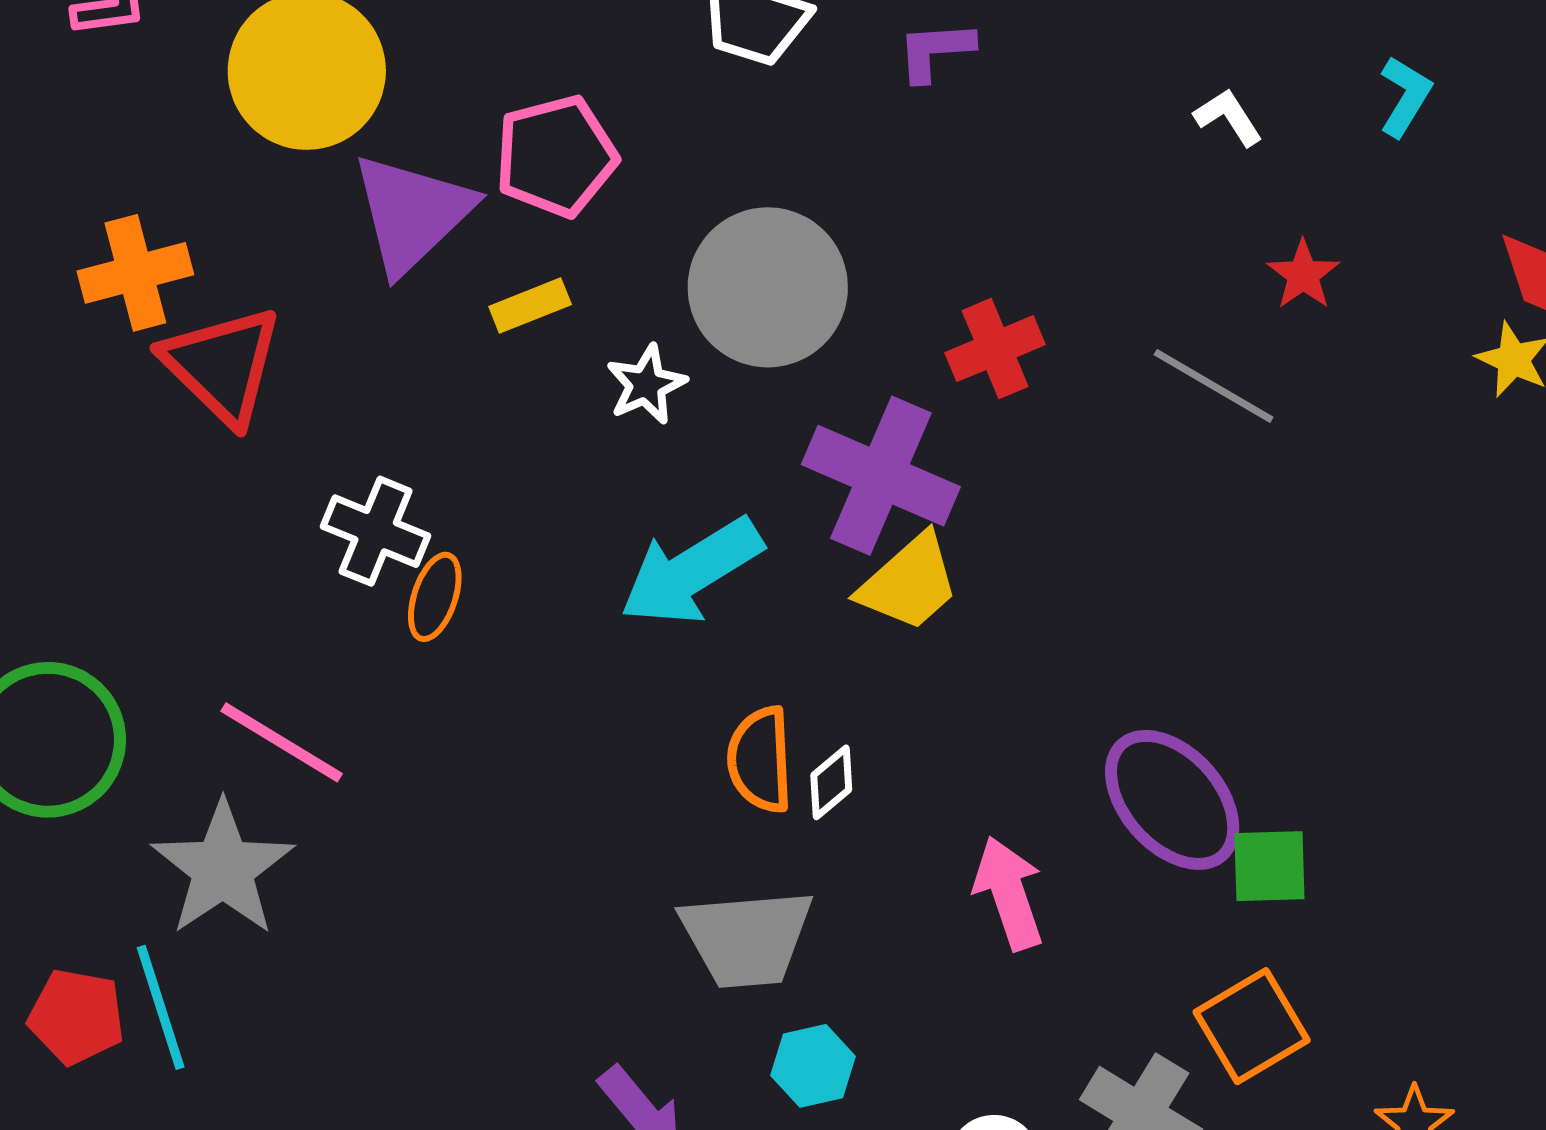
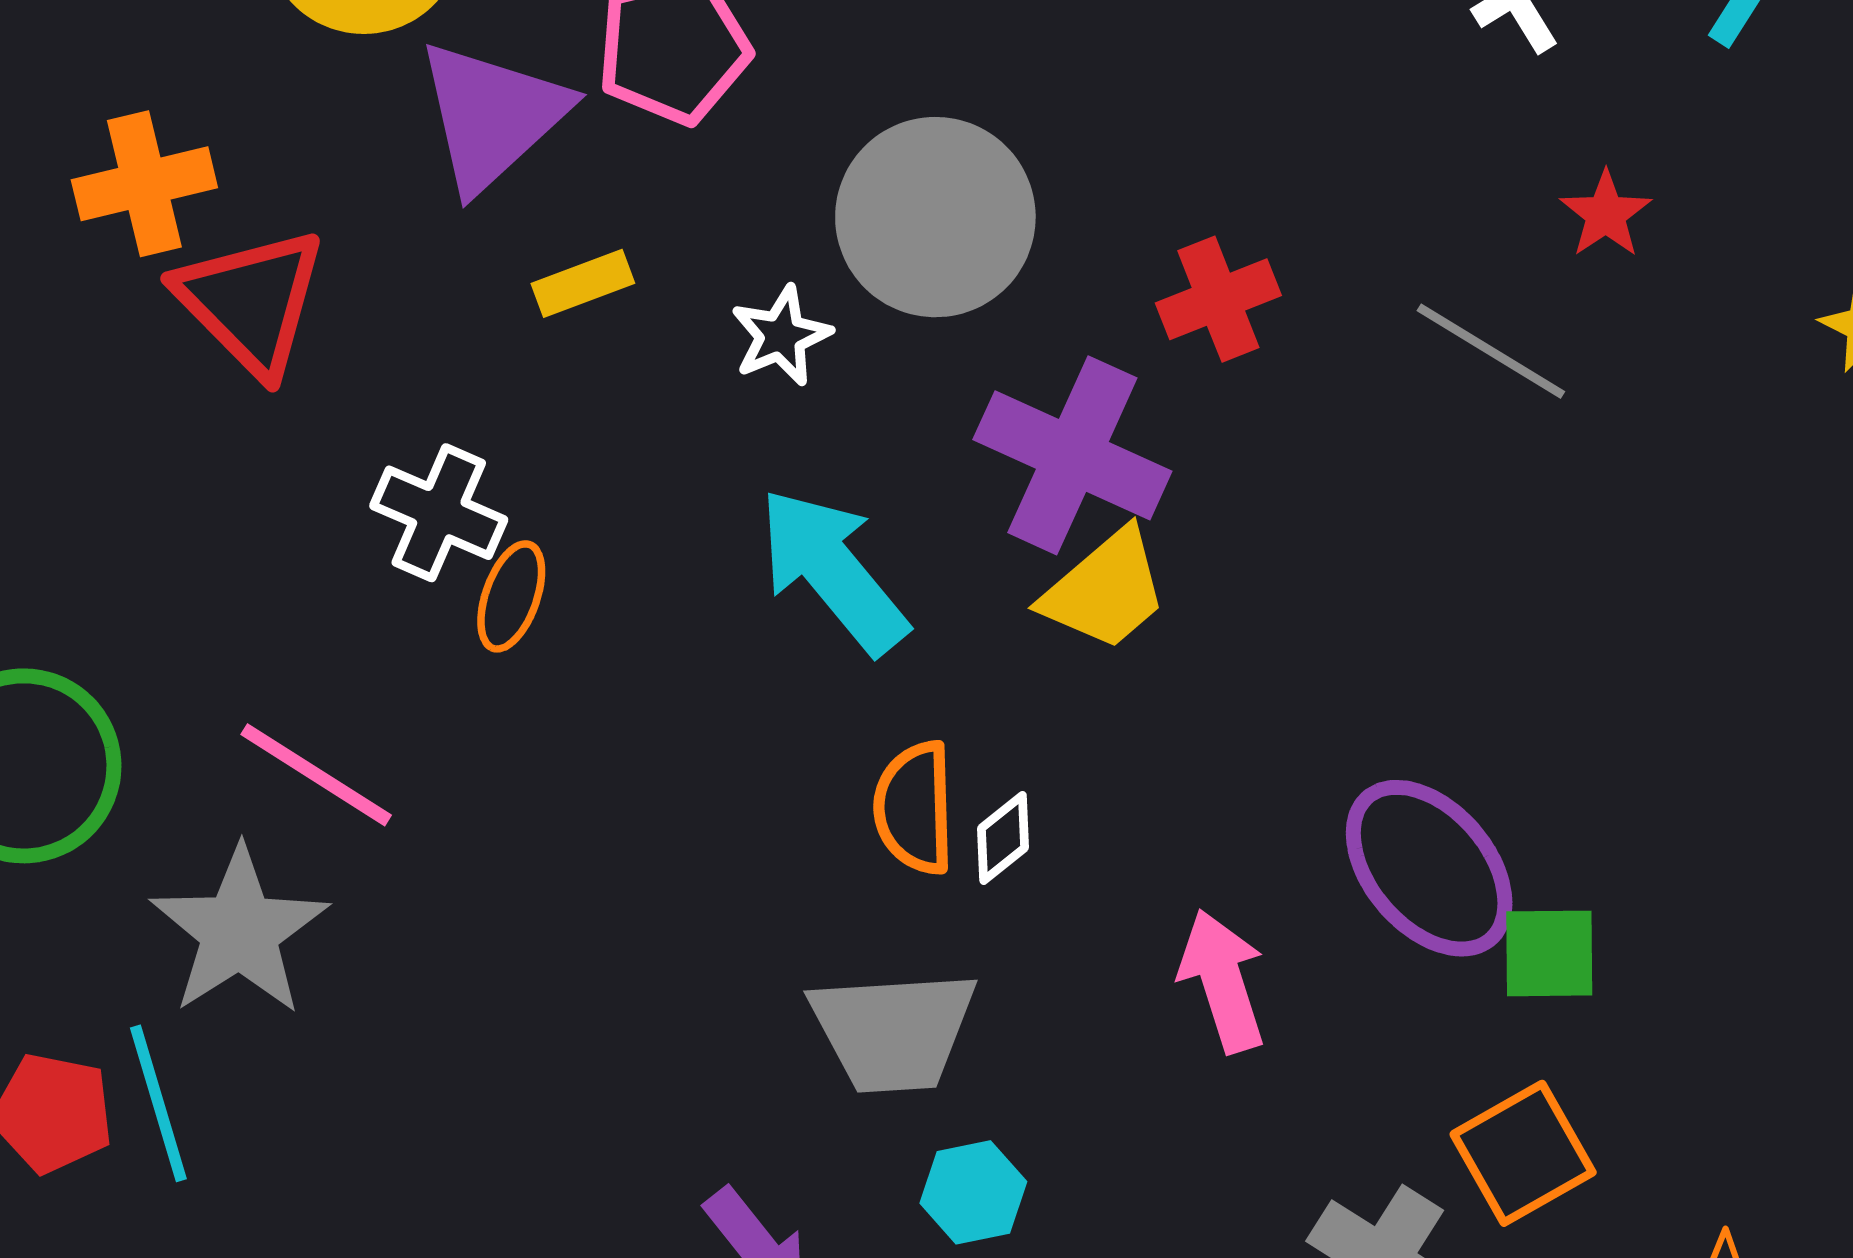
yellow rectangle: (530, 305) -> (583, 283), moved
cyan arrow: (691, 571) -> (833, 571), turned 81

